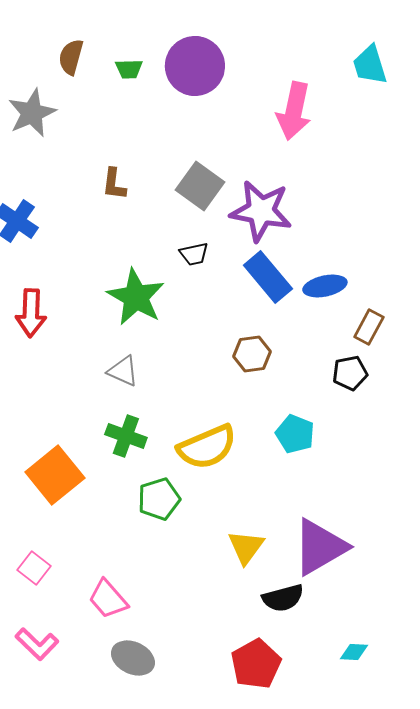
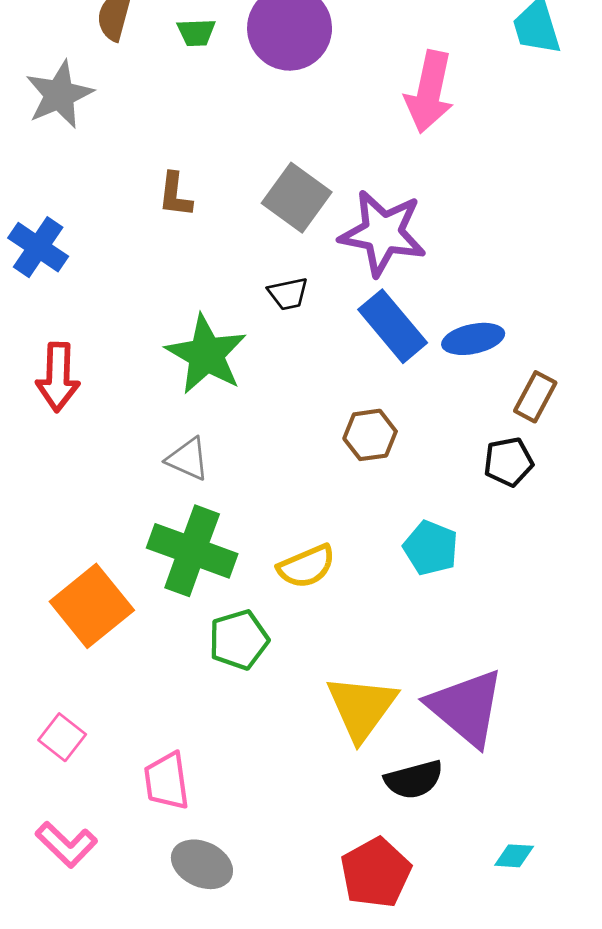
green cross: (126, 436) -> (192, 551), size x1.5
yellow semicircle: (207, 447) -> (306, 566), size x0.7
yellow triangle: (246, 547) -> (362, 708), size x1.4
purple triangle: (320, 547) -> (466, 708), turned -50
pink trapezoid: (108, 599) -> (167, 781), turned 33

